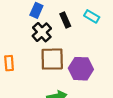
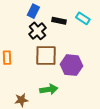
black rectangle: (65, 20) -> (59, 21), turned -56

